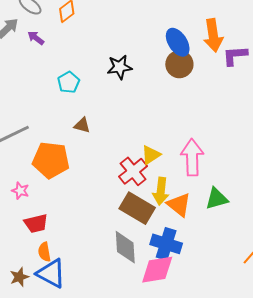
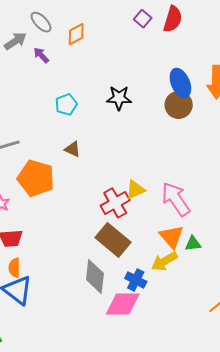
pink arrow: (192, 157) -> (176, 199), turned -42
yellow arrow: (161, 191) -> (164, 261), moved, turned 44
green triangle: (217, 199) -> (193, 244), size x0.7
orange triangle: (179, 205) -> (172, 237), moved
blue cross: (166, 244) -> (136, 280), size x0.7

